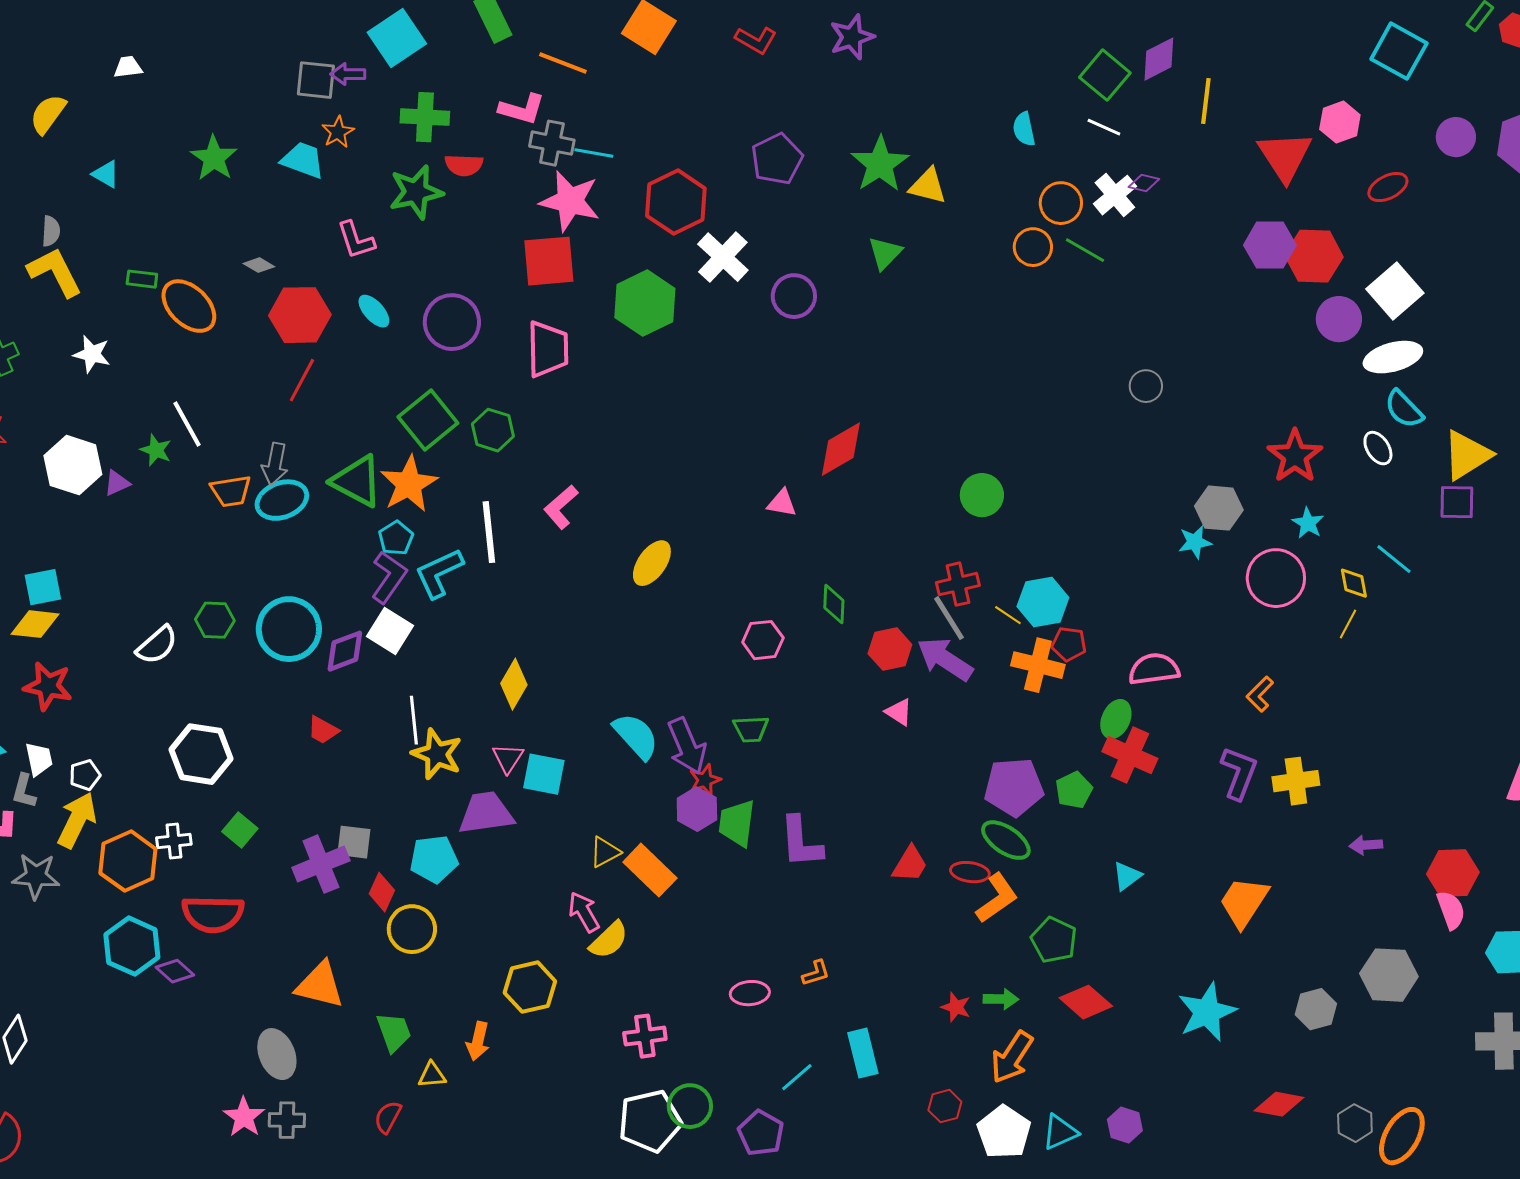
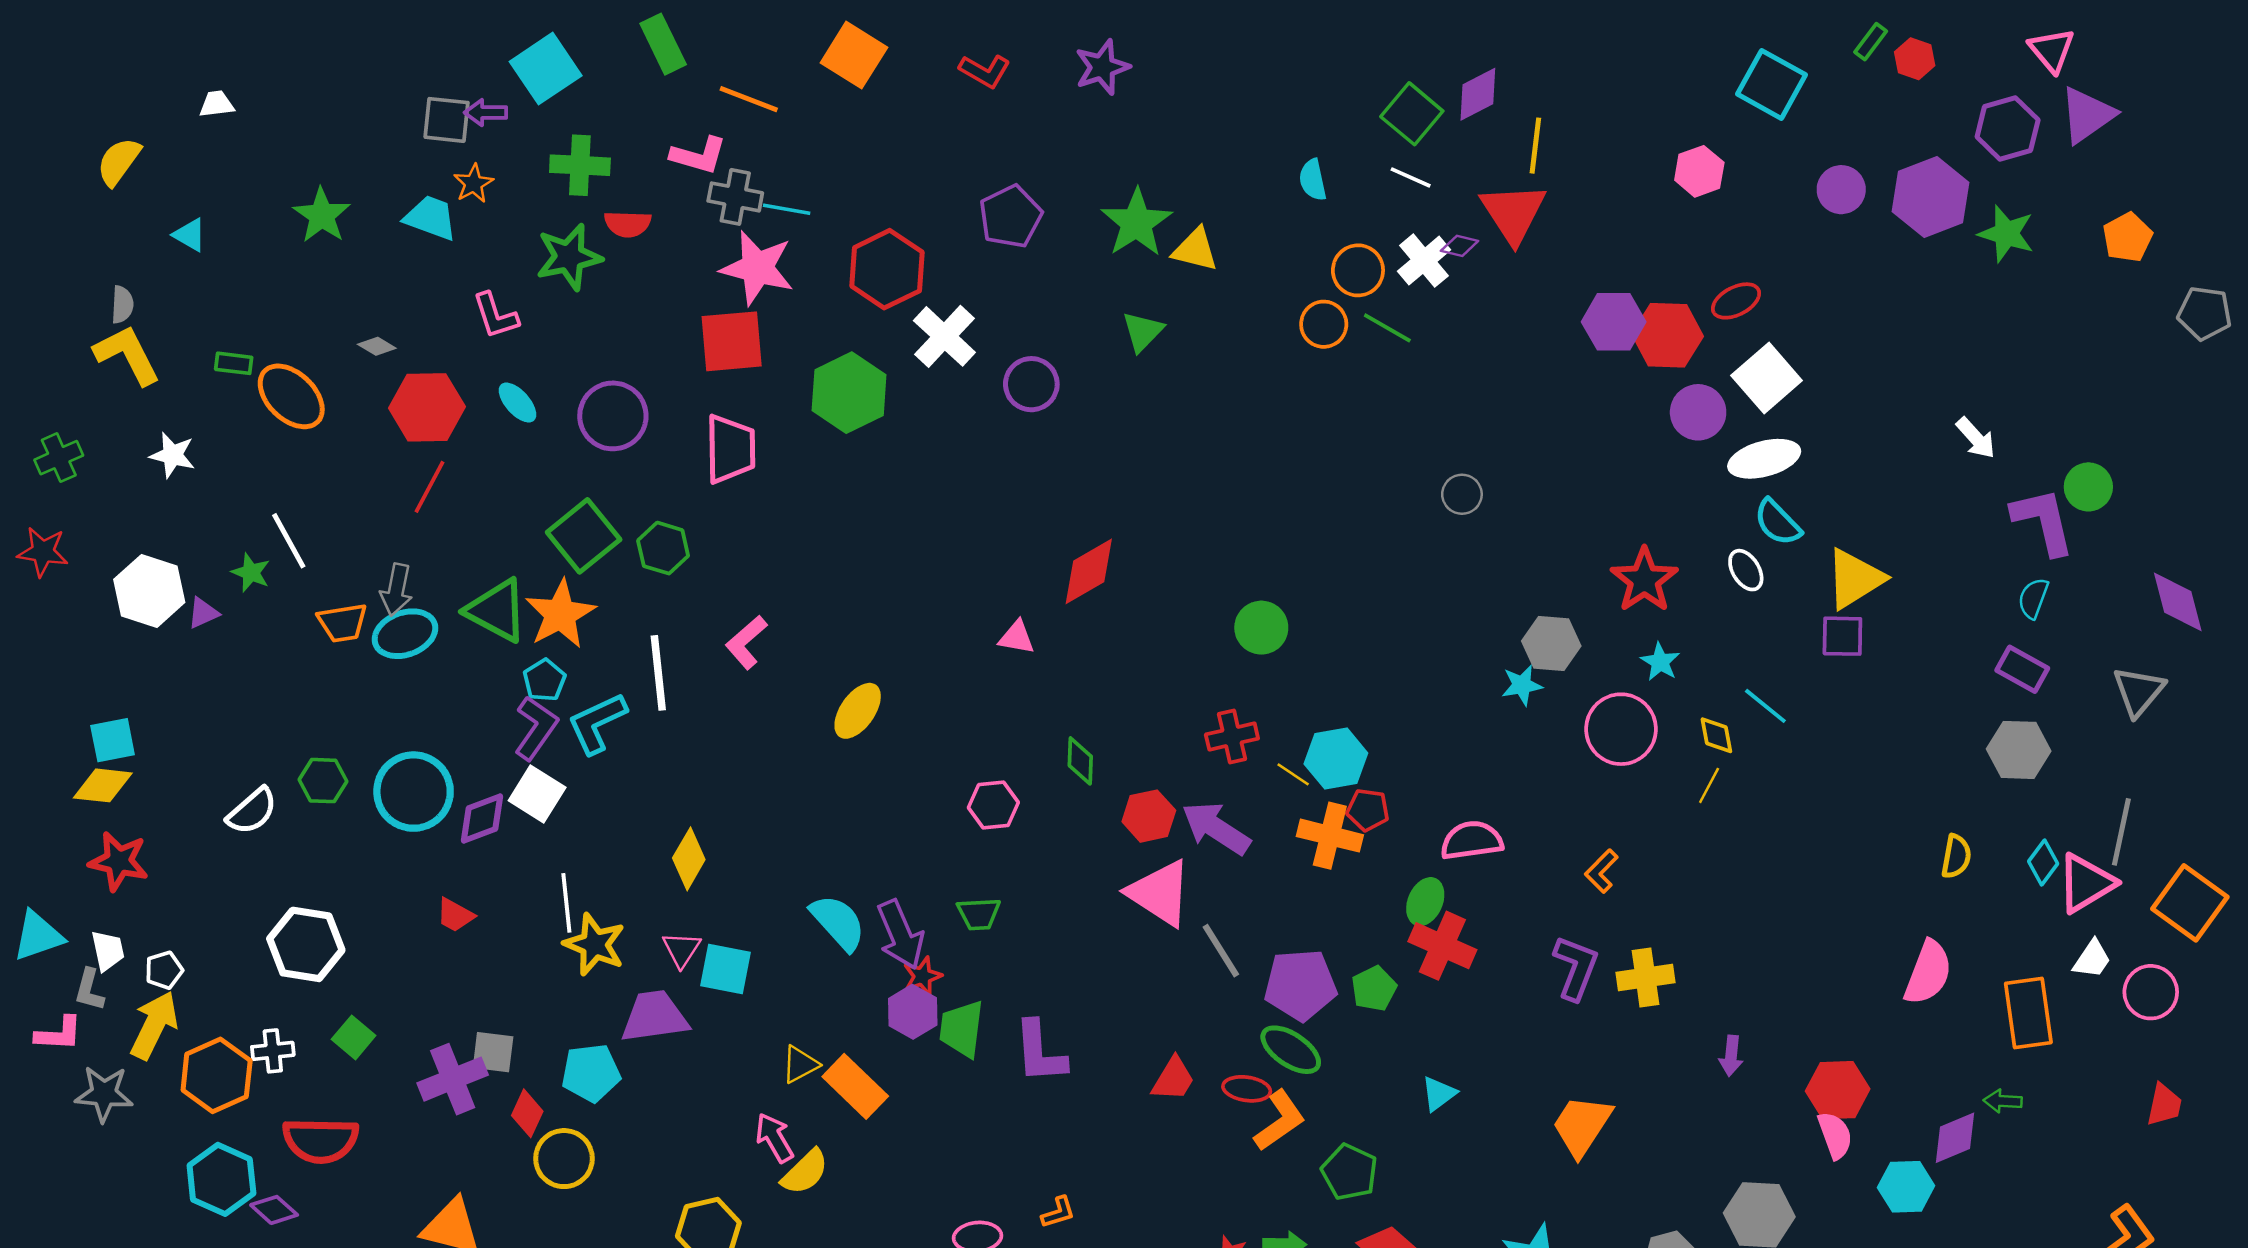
red triangle: (1285, 156) -> (1513, 213), moved
red ellipse: (1388, 187) -> (1736, 301), moved
gray line: (949, 618) -> (1221, 951), moved
pink triangle: (899, 712) -> (1160, 893), size x2.0
purple arrow: (1366, 845) -> (1731, 1056), turned -80

